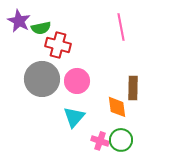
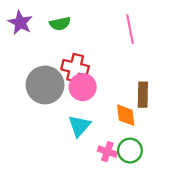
green semicircle: (41, 28) -> (60, 24), moved
red cross: (58, 45) -> (75, 68), moved

